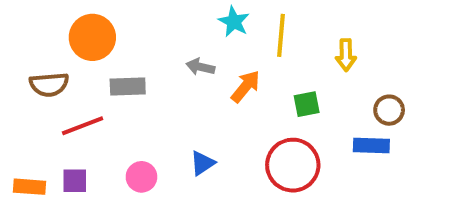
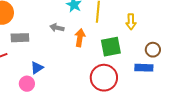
orange arrow: (246, 86) -> (80, 38), turned -30
green square: (307, 104) -> (111, 47), size x1.5
blue triangle: (202, 163) -> (37, 68), moved

